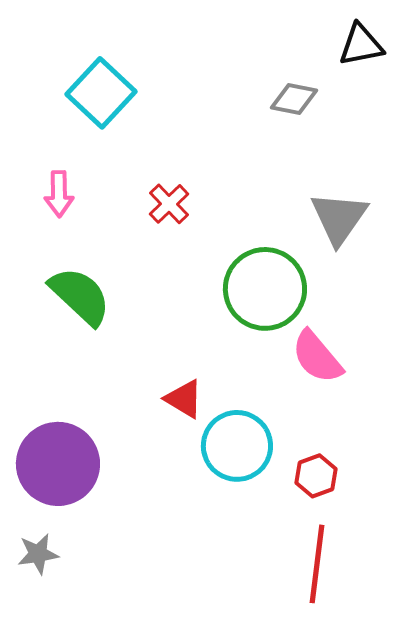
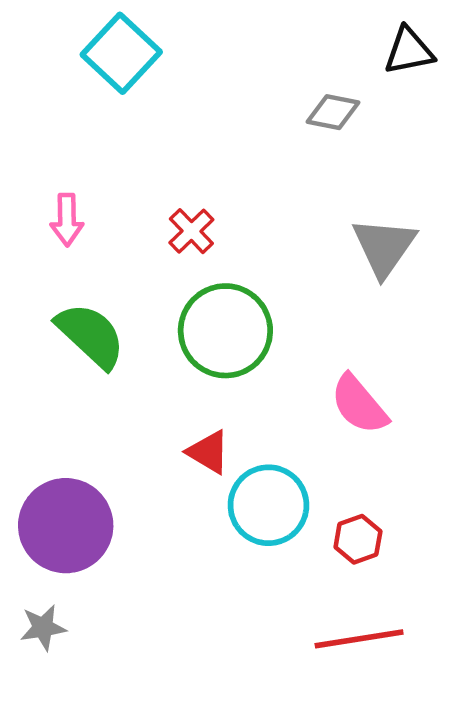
cyan square: (101, 93) -> (121, 53), moved
green circle: (265, 289) -> (225, 331), moved
red line: (317, 564) -> (359, 639), turned 74

